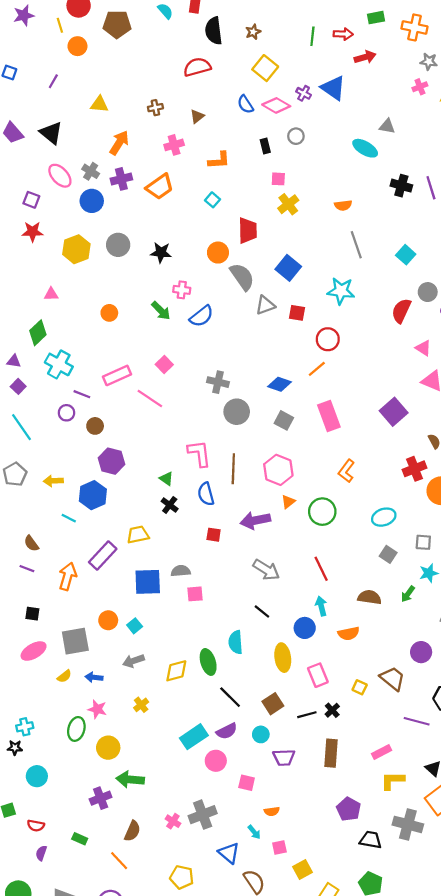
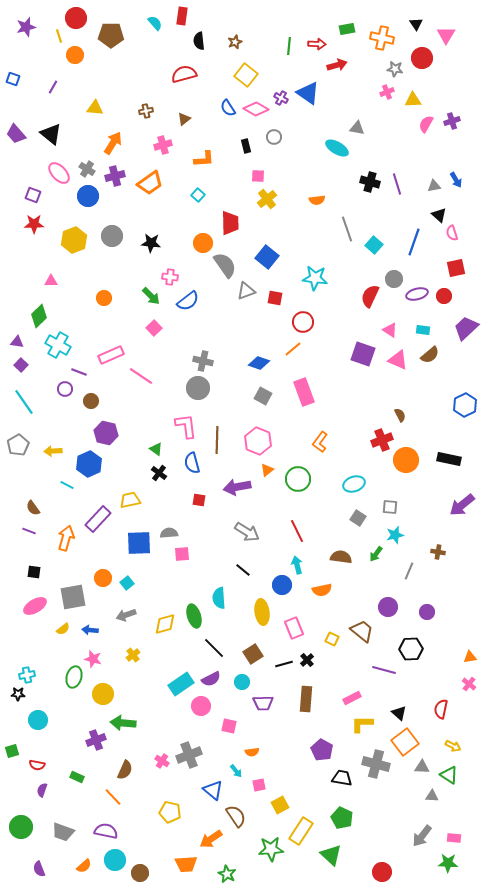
black semicircle: (214, 31) -> (199, 41), size x0.7
gray line: (356, 245) -> (347, 229), moved
pink square: (164, 364) -> (154, 328), moved
gray circle: (237, 412) -> (198, 388), moved
purple square: (394, 412) -> (363, 354), moved, turned -30

